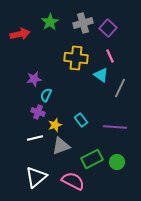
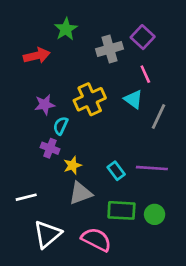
gray cross: (83, 23) -> (110, 49), moved
red arrow: (20, 34) -> (37, 56), moved
yellow cross: (76, 58) -> (90, 99), moved, turned -30
cyan rectangle: (81, 120) -> (116, 171), moved
white line: (35, 138) -> (26, 197), moved
green rectangle: (92, 159) -> (121, 210), turned 30

